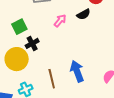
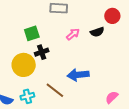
blue arrow: (77, 71) -> (78, 75), moved, turned -85
brown line: (52, 79) -> (55, 90), turned -48

